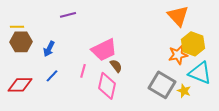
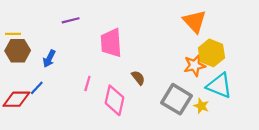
pink trapezoid: (104, 50) -> (111, 43), moved, turned 112
brown semicircle: (116, 66) -> (138, 78), moved
blue line: (52, 76) -> (37, 88), moved

